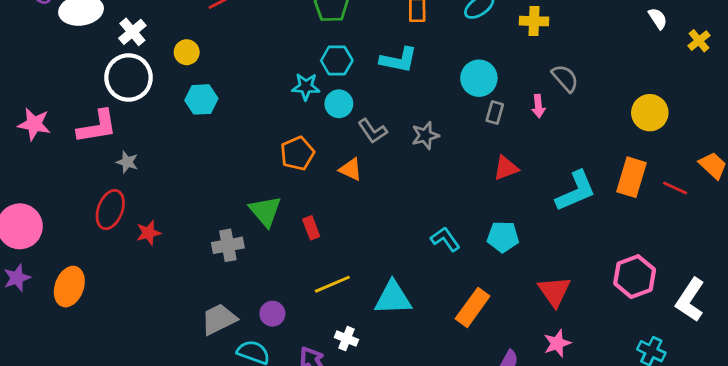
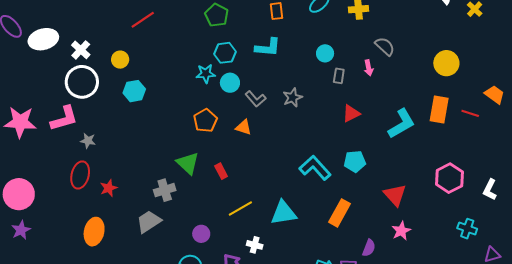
cyan circle: (479, 78) -> (325, 53), size x0.7
pink star: (34, 124) -> (20, 122), size x1.4
cyan L-shape: (445, 239) -> (315, 168), size x1.5
orange ellipse: (69, 287) -> (94, 232), moved
white L-shape: (690, 300) -> (490, 190), size x0.7
gray trapezoid: (219, 319) -> (149, 222), moved

